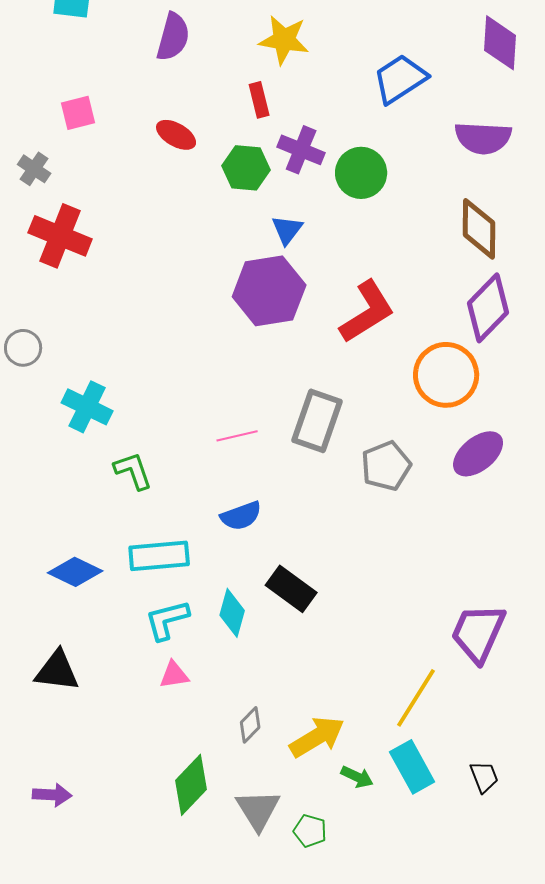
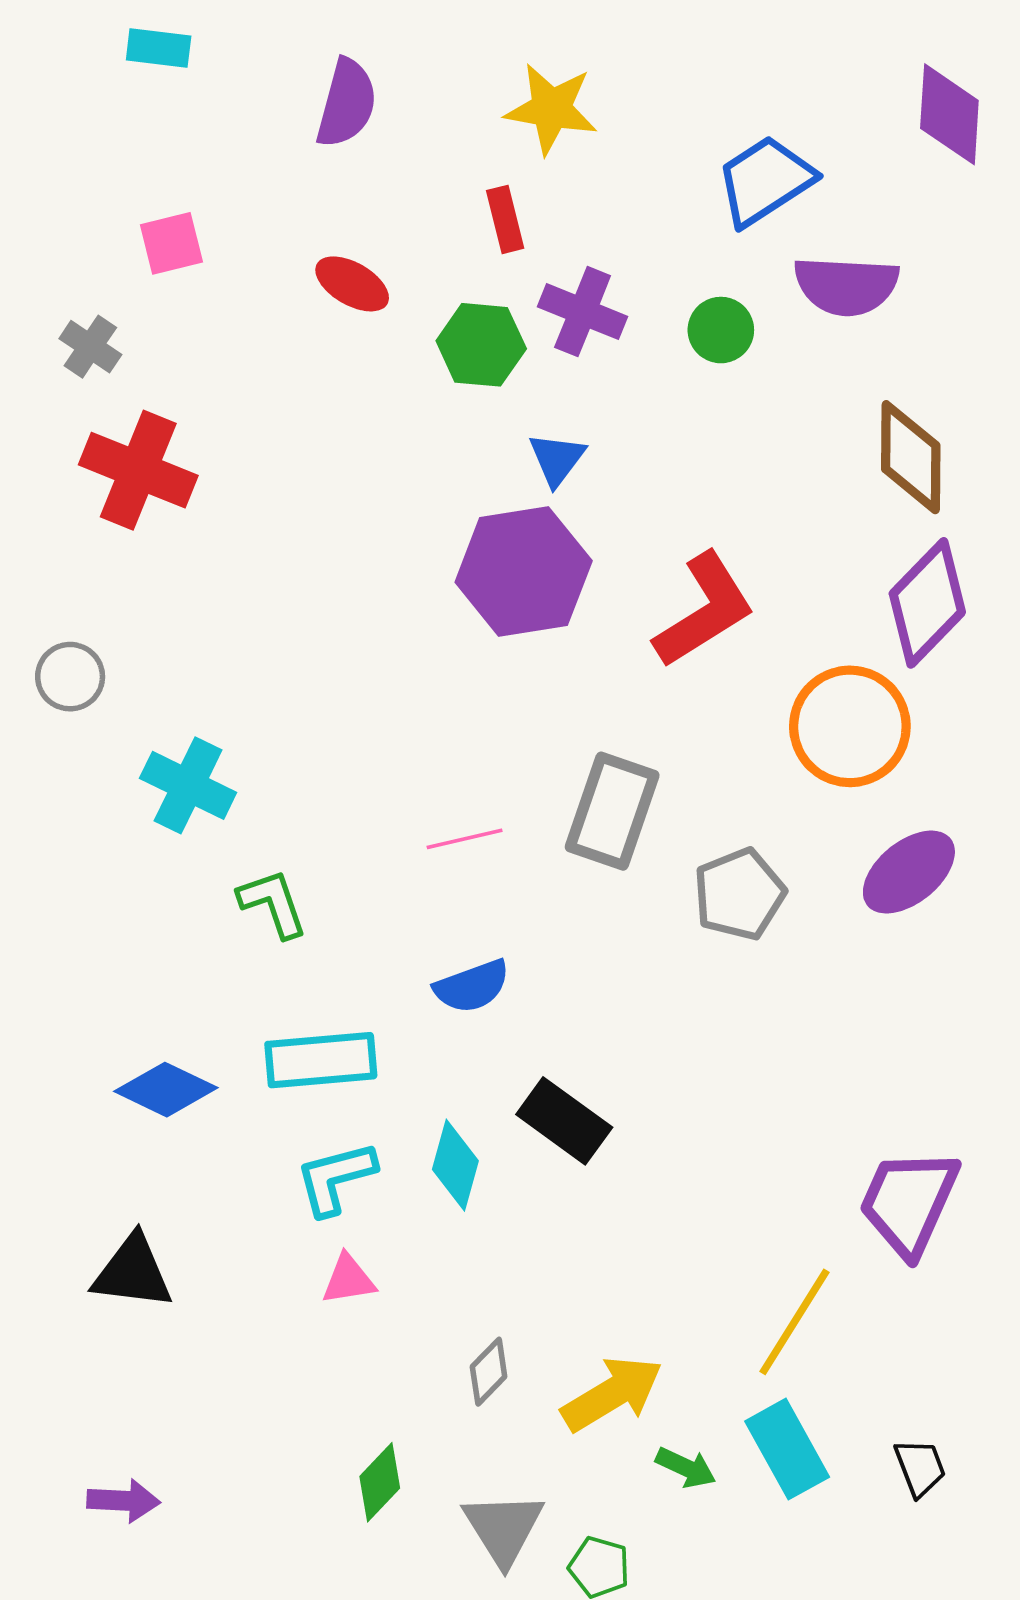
purple semicircle: (483, 138) -> (846, 286), moved
green circle: (361, 173) -> (721, 330), moved, size x0.7
green diamond: (191, 785) -> (380, 1482), size x0.7

